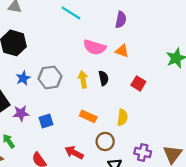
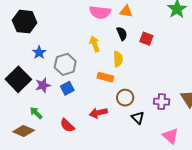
gray hexagon: (50, 77) -> (65, 64), moved
black semicircle: (104, 78) -> (122, 34), moved
yellow semicircle: (122, 117) -> (118, 59), moved
red arrow: (74, 153) -> (98, 113), turned -30

